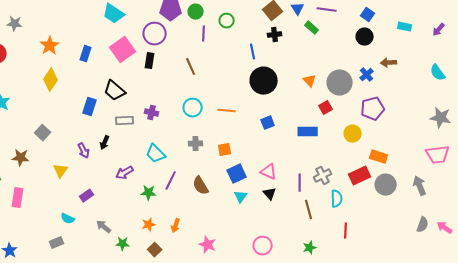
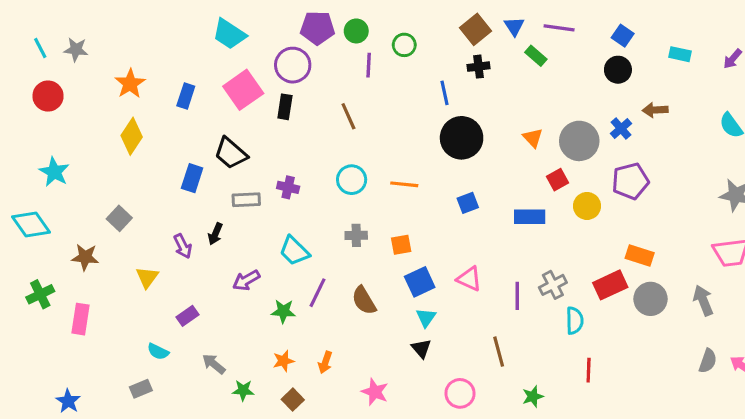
yellow circle: (353, 134) -> (587, 206), moved
black triangle: (270, 194) -> (421, 348), moved
brown line: (309, 210) -> (499, 352), moved

